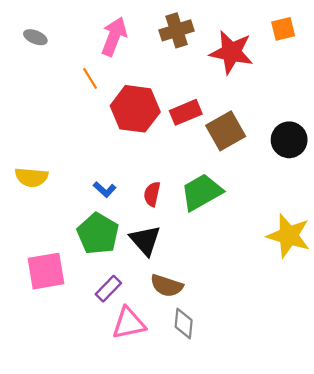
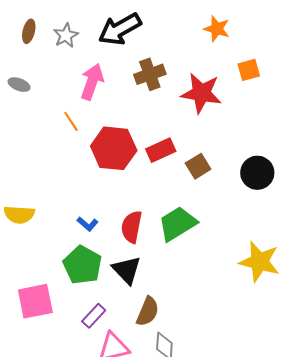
brown square: (226, 131) -> (198, 166), size x0.7
red semicircle: (152, 194) -> (132, 227), size x1.4
brown semicircle: (167, 286) -> (148, 311), turned -84

